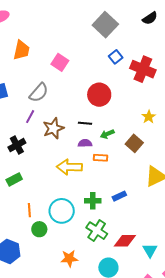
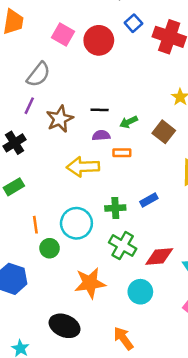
red circle: (99, 95) -> (99, 40), moved
orange star: (69, 258) -> (90, 283), size x1.4

